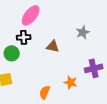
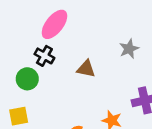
black cross: (24, 37) -> (44, 56), turned 32

